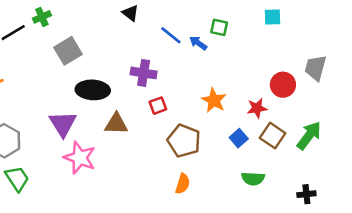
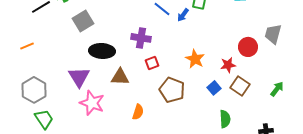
blue arrow: (198, 43) -> (183, 15), turned -88
green arrow: (309, 136) -> (277, 89), moved, size x0.7
green semicircle: (253, 179) -> (225, 119), turned -96
orange semicircle: (183, 184) -> (138, 112), moved

